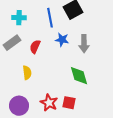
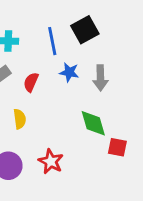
red square: (69, 103) -> (117, 147), moved

